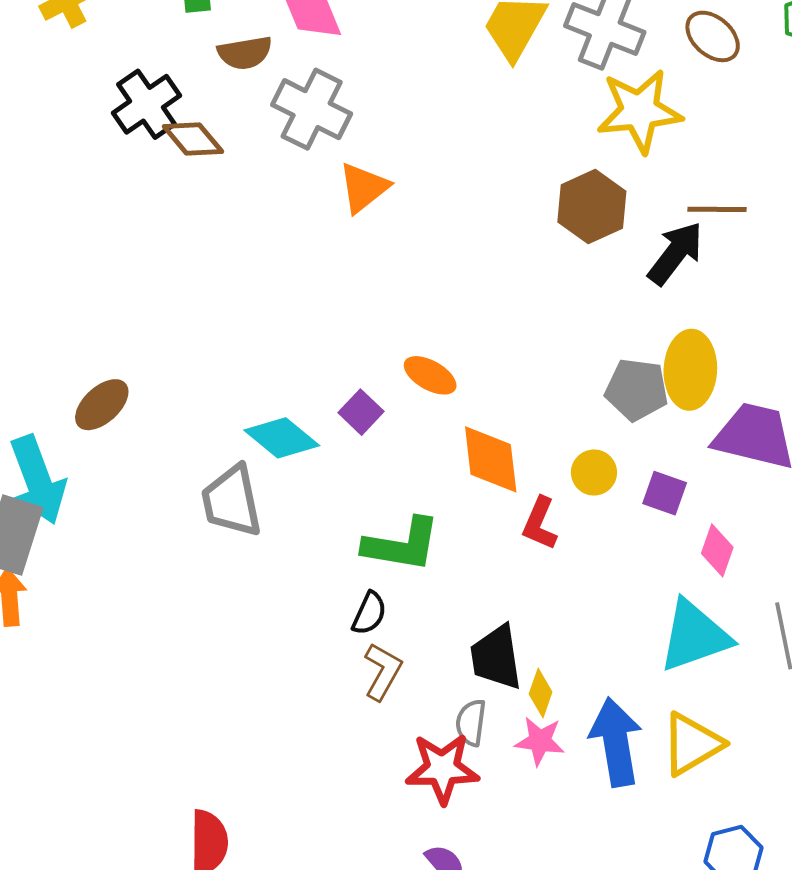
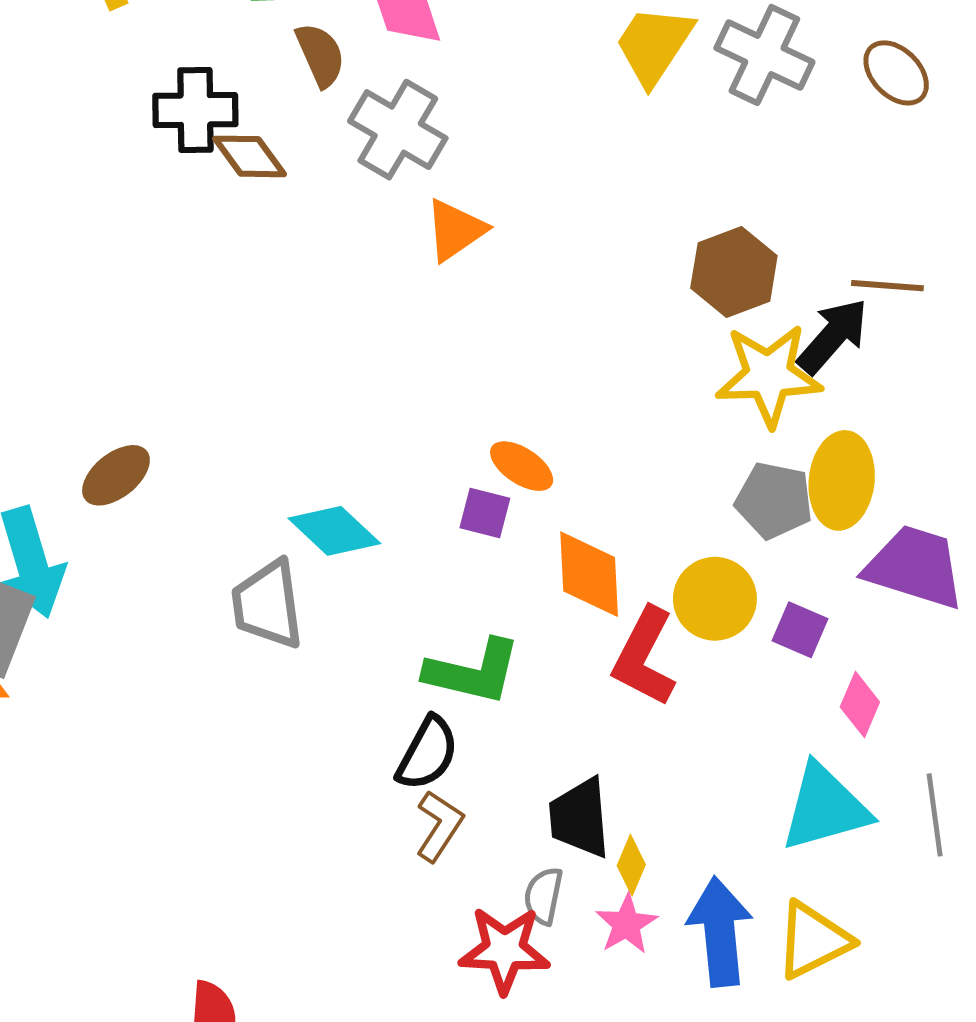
brown semicircle: (245, 53) -> (320, 55), turned -108
black cross: (146, 104) -> (195, 110), turned 30
yellow star: (639, 111) -> (769, 375), moved
purple square: (361, 412) -> (485, 513), moved, turned -33
yellow circle: (594, 472) -> (715, 599), size x1.5
red L-shape: (540, 523) -> (644, 657), size x1.5
black semicircle: (369, 613) -> (427, 753), size x1.4
pink star: (540, 741) -> (626, 924), turned 30

